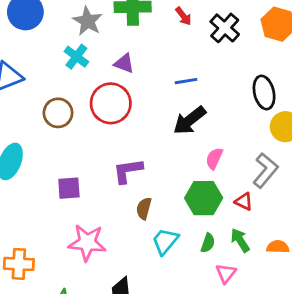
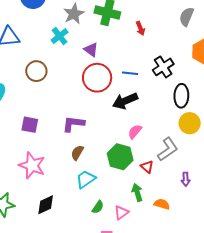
black cross: (225, 28) -> (163, 67), moved
red circle: (111, 103) -> (97, 78), moved
green semicircle: (208, 243) -> (98, 207), moved

